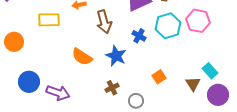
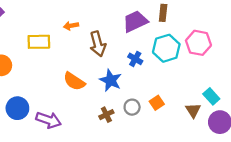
gray circle: (136, 101) -> (132, 107), moved

